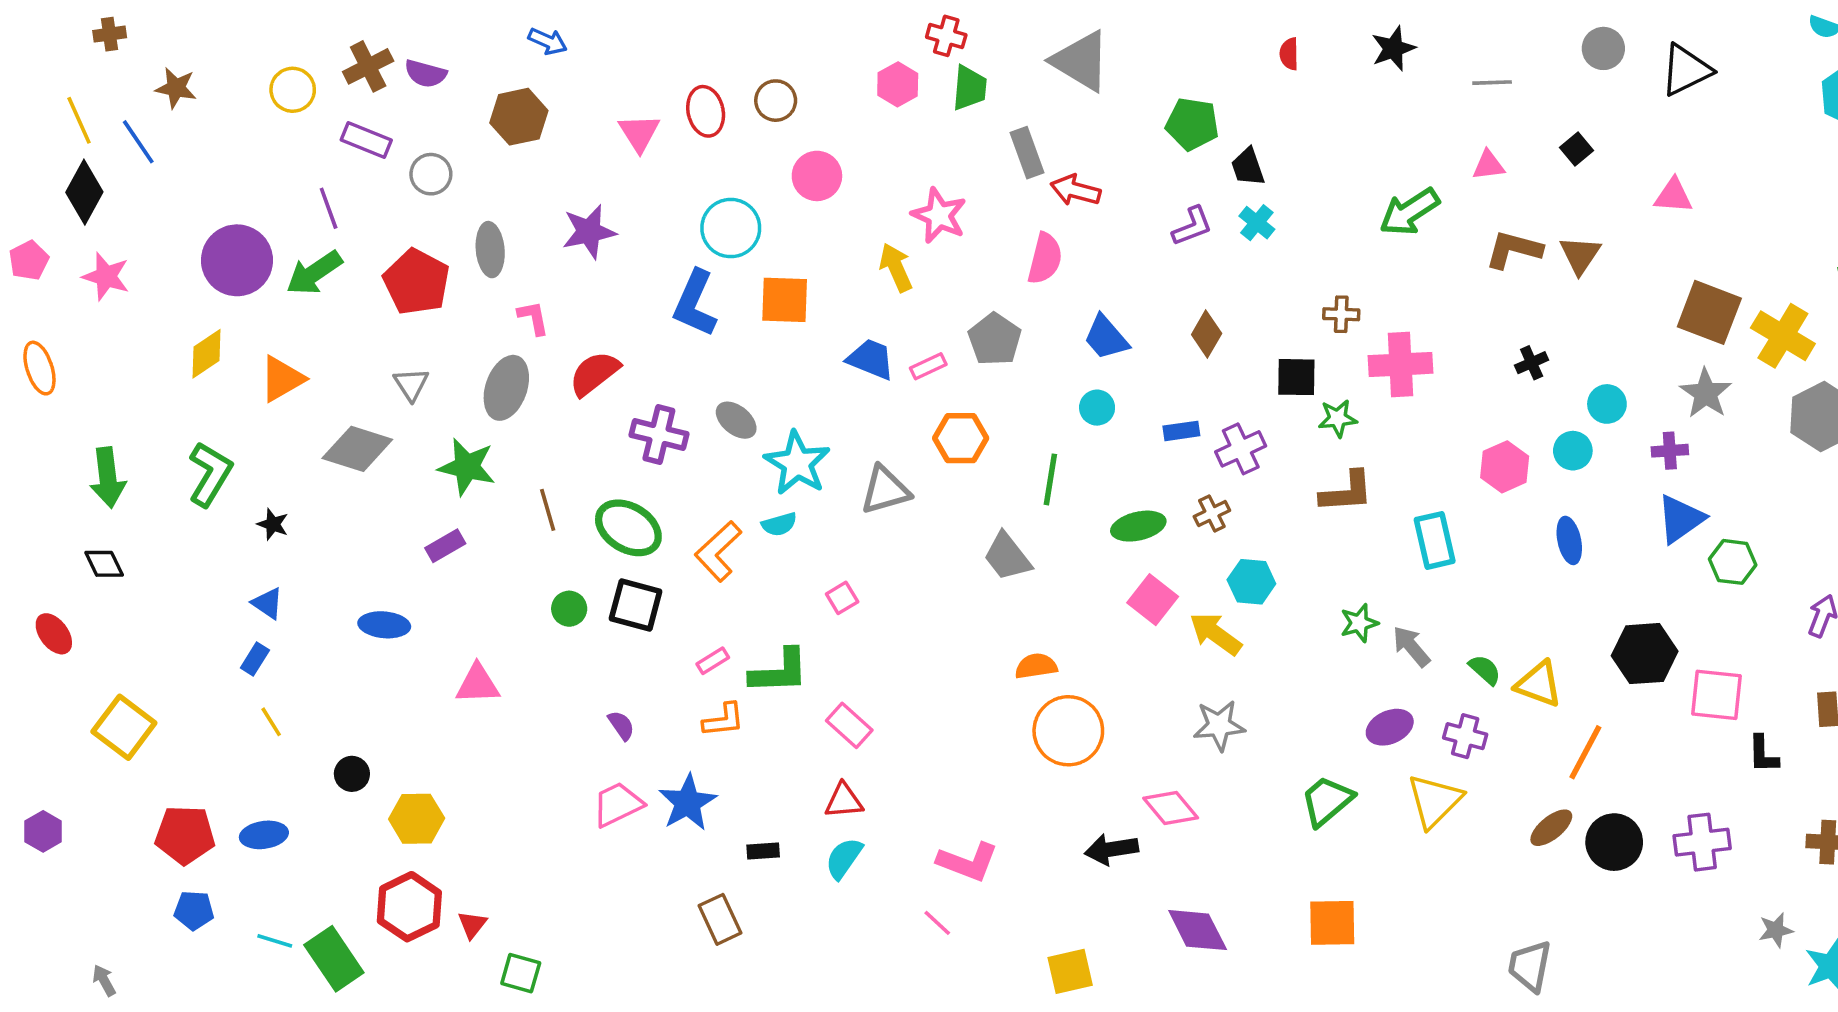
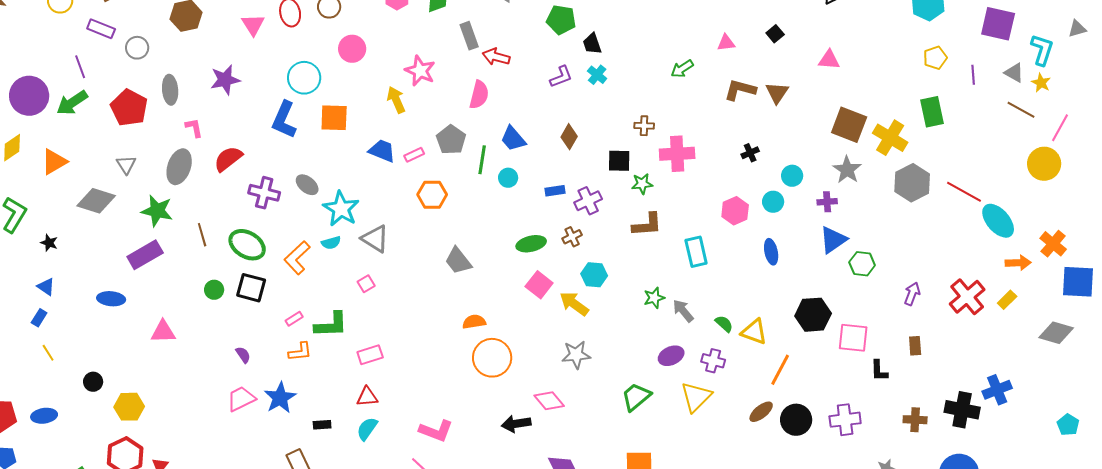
green arrow: (1409, 212) -> (682, 69), size x0.7
green line: (1050, 479) -> (482, 160), moved
gray triangle: (885, 490) -> (375, 239), moved, turned 48
purple rectangle: (445, 546) -> (145, 255), size x1.6
pink rectangle: (849, 725) -> (370, 355), turned -60

